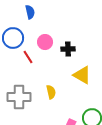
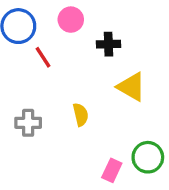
pink circle: (45, 42) -> (71, 20), moved
gray cross: (19, 97) -> (28, 123), size x0.7

